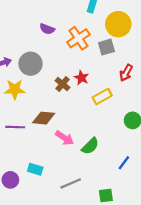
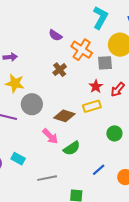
orange cross: (78, 38) -> (82, 50), turned -35
gray circle: (31, 64) -> (32, 104), moved
red star: (81, 78) -> (96, 86), moved
brown cross: (63, 84) -> (60, 70), moved
brown diamond: (44, 118) -> (64, 116), moved

